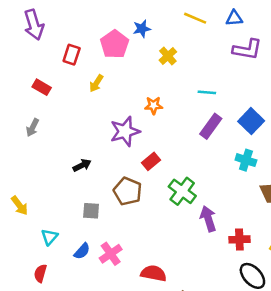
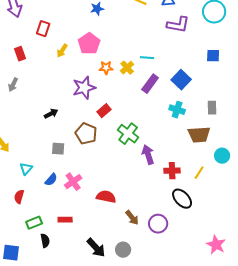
pink pentagon: (115, 44) -> (89, 44), moved
yellow cross: (168, 56) -> (127, 68), moved
red rectangle: (42, 87) -> (20, 54), turned 40

